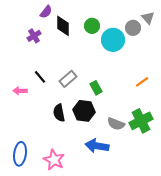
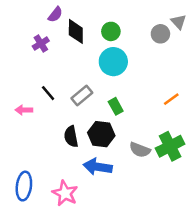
cyan circle: (113, 40) -> (113, 62), moved
blue arrow: (97, 146) -> (98, 167), moved

